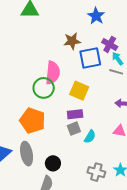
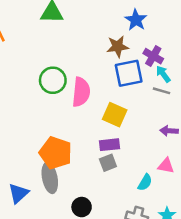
brown star: (72, 41) -> (118, 47), moved
green circle: (44, 88) -> (53, 80), moved
cyan semicircle: (90, 137) -> (145, 182), moved
gray ellipse: (27, 154) -> (50, 178), moved

